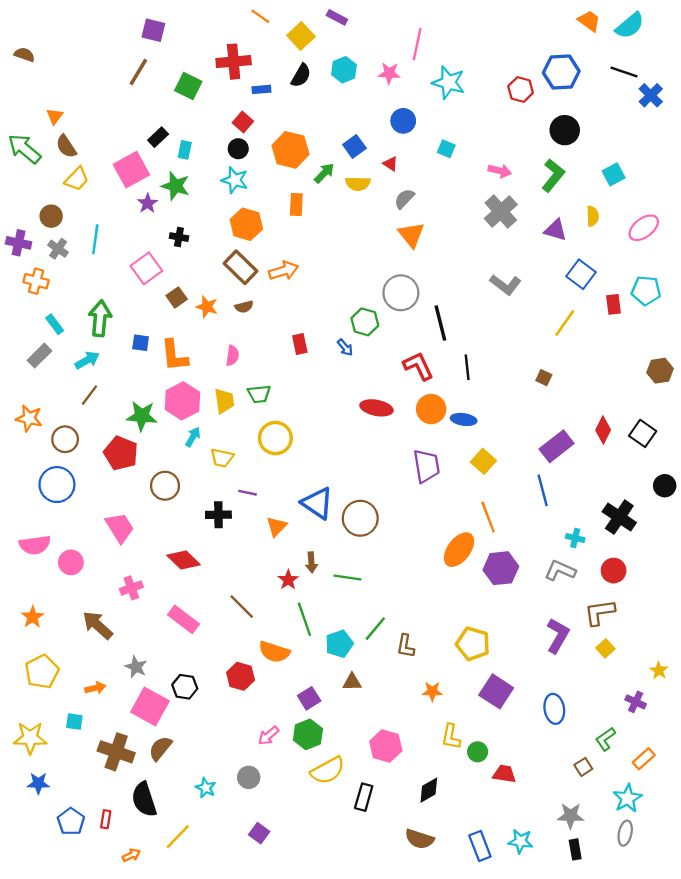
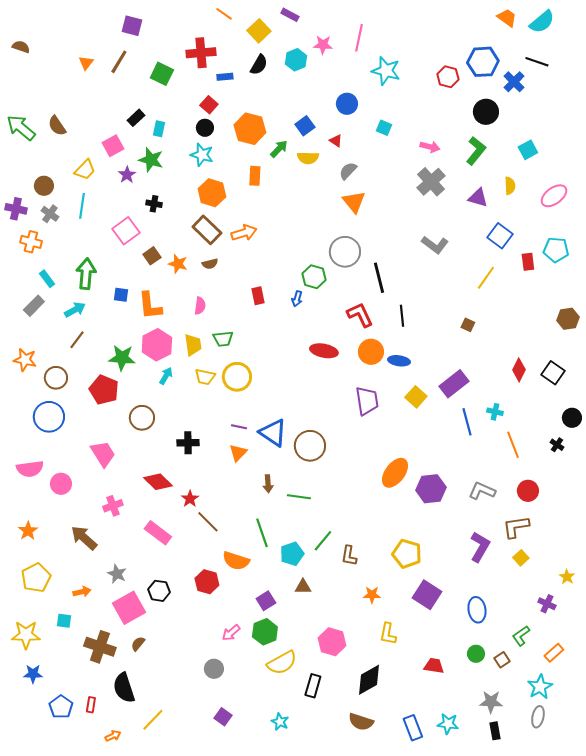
pink star: (389, 73) -> (323, 45), moved
blue cross: (651, 95) -> (514, 82), moved
orange triangle: (55, 116) -> (86, 63), moved
pink square: (131, 170) -> (113, 146), size x0.7
yellow trapezoid: (77, 179) -> (85, 170), moved
blue arrow: (345, 347) -> (297, 299), turned 56
purple rectangle: (557, 446) -> (454, 384), moved
yellow trapezoid: (222, 458) -> (205, 377), moved
purple line: (248, 493) -> (239, 427), moved
orange line: (488, 517) -> (513, 445), moved
black cross: (619, 517) -> (557, 445), moved, size x0.5
cyan cross: (575, 538) -> (495, 412), moved
red star: (288, 580) -> (190, 499), moved
pink square: (150, 706) -> (129, 608), turned 32
brown semicircle: (160, 748) -> (138, 644), size x0.7
green circle: (478, 752) -> (476, 654), moved
cyan star: (206, 788) -> (280, 722), moved
black diamond: (429, 790) -> (369, 680), size x1.4

